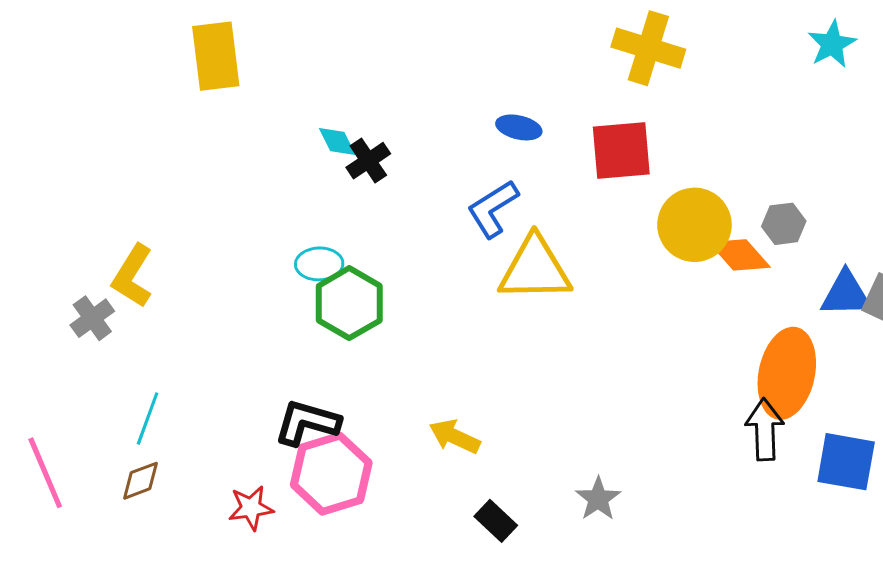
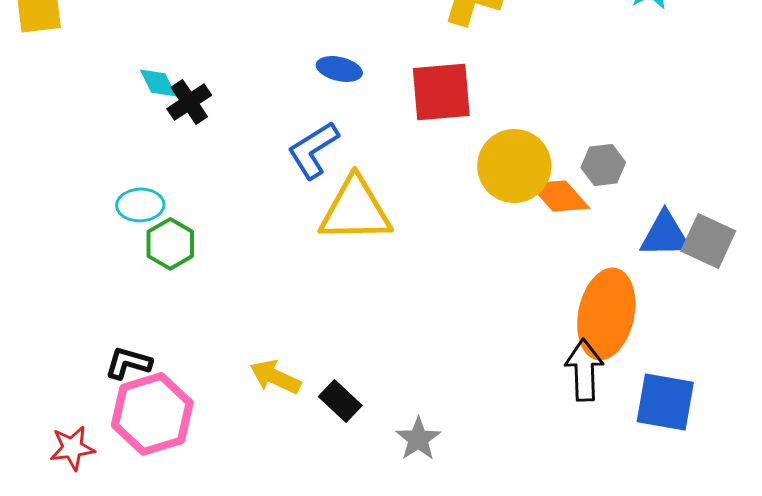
green hexagon: (349, 303) -> (170, 244), size x0.7
black L-shape: (307, 423) -> (128, 363), size x0.7
black rectangle: (496, 521) -> (340, 401), moved

